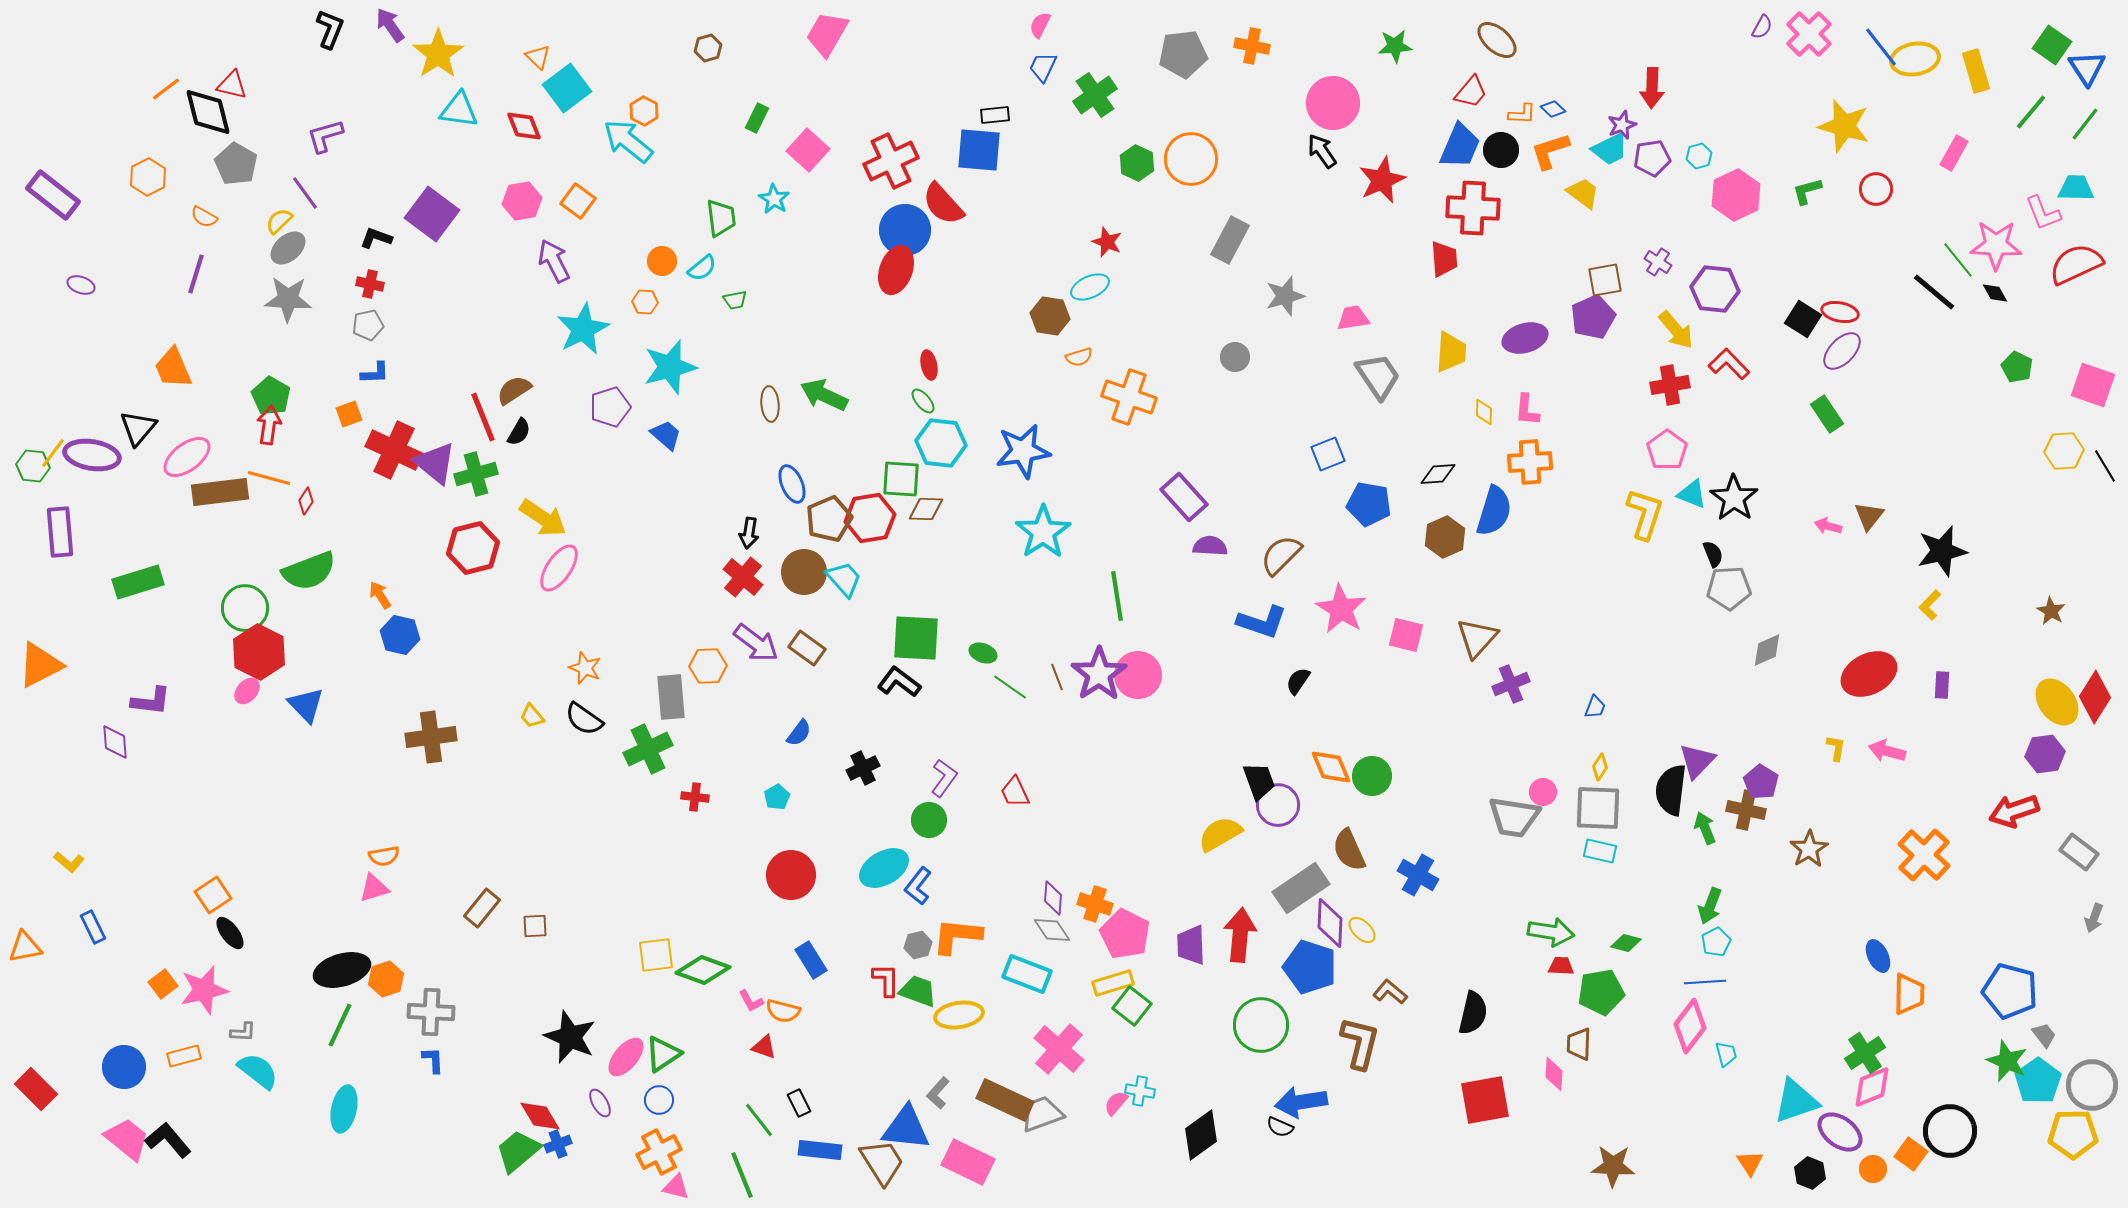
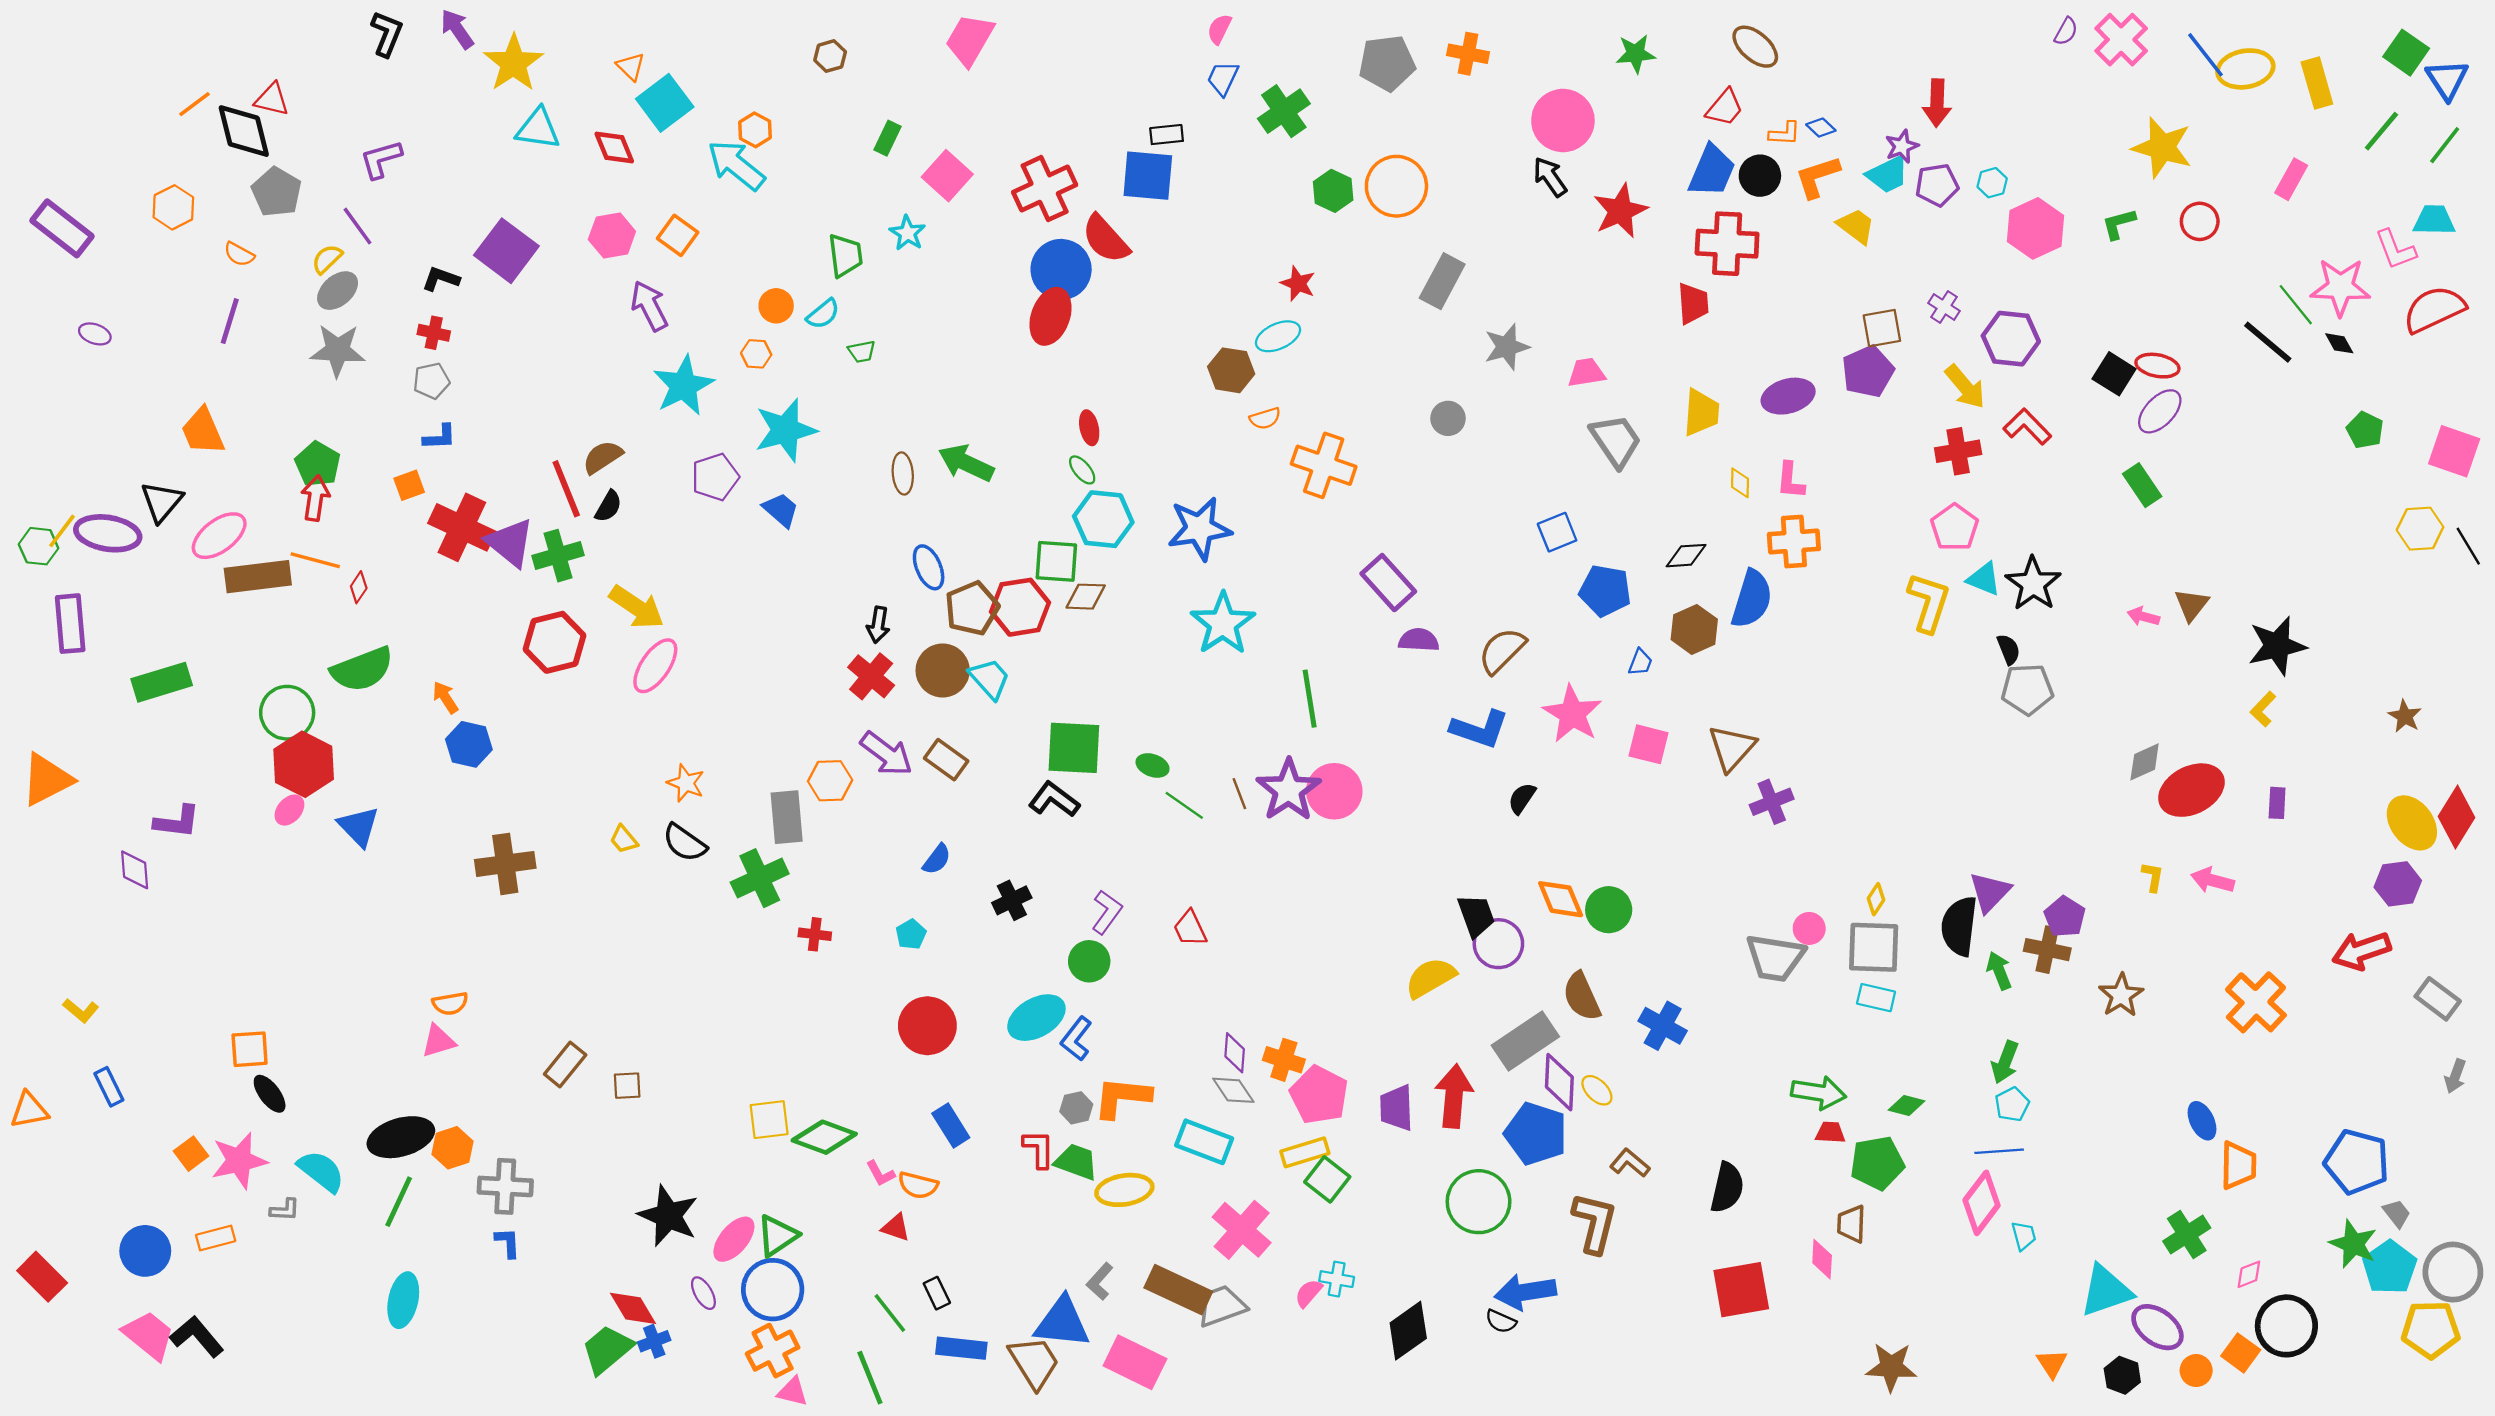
gray diamond: (1767, 650) -> (2145, 762), moved
blue trapezoid: (1595, 707) -> (1640, 662), moved
orange square: (213, 895) -> (250, 1049), turned 30
cyan semicircle: (258, 1071) -> (321, 1171), moved
pink diamond: (1872, 1087) -> (2249, 1274), moved, size x0.6
blue circle: (659, 1100) -> (773, 1290), size x1.8

